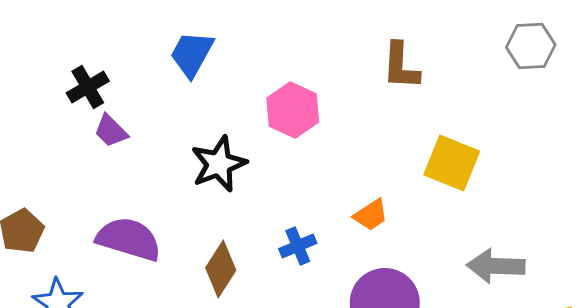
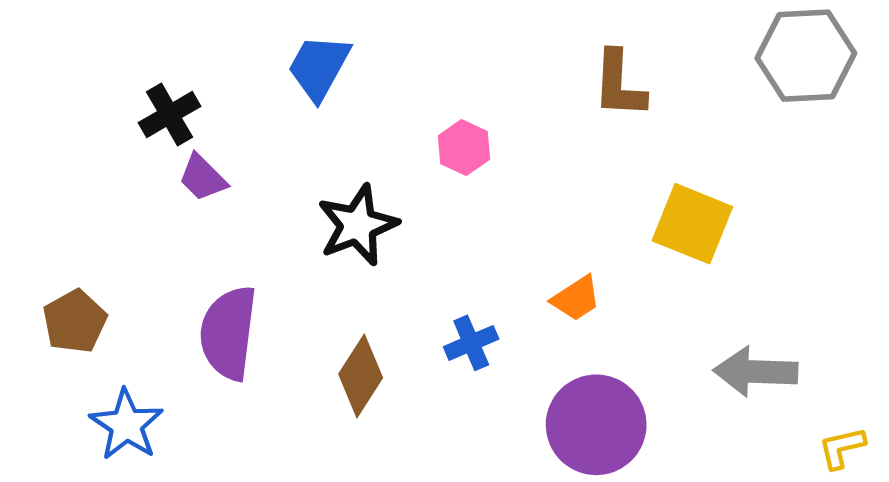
gray hexagon: (531, 46) -> (806, 56), size x1.4
pink hexagon: (293, 110) -> (464, 148), size x0.7
purple semicircle: (129, 239) -> (228, 333), turned -100

